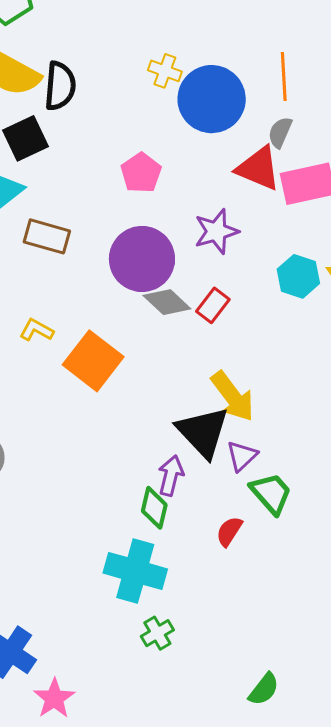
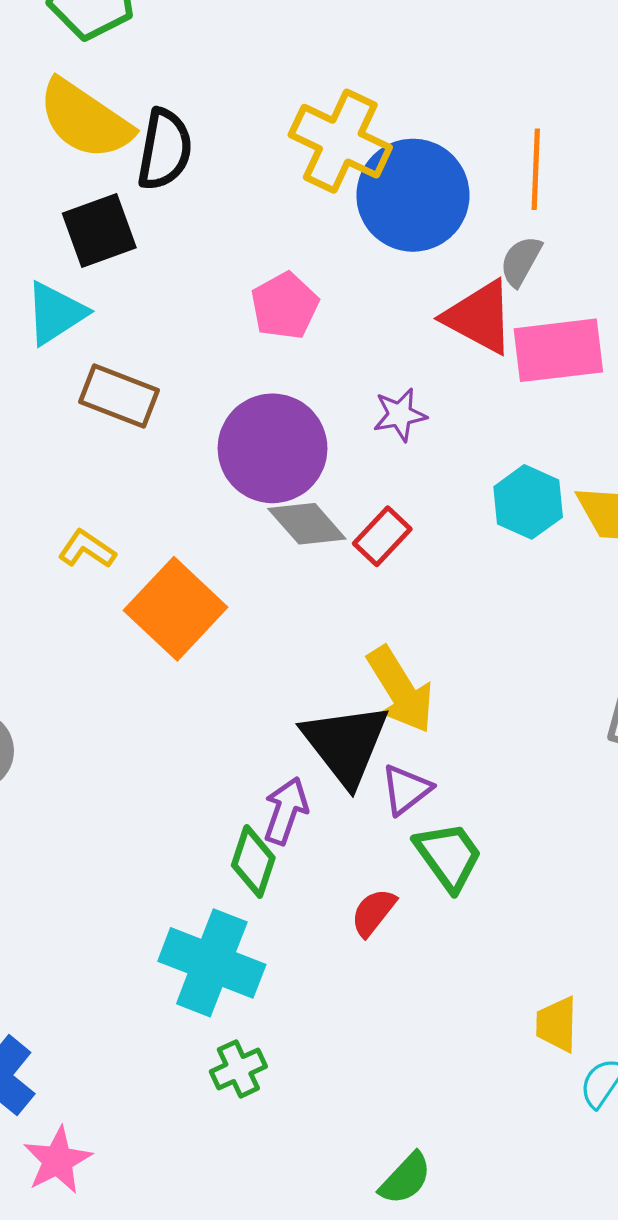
yellow cross: (165, 71) -> (340, 141), size x1.8
purple star: (216, 231) -> (400, 415), size x0.7

